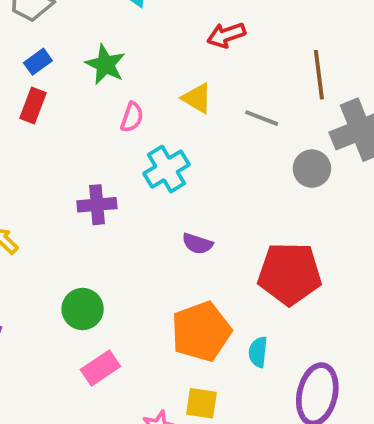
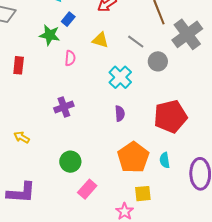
blue rectangle: (38, 62) -> (68, 19), moved
gray line: (262, 118) -> (136, 42), turned 30
cyan cross: (166, 169) -> (120, 77), moved
gray circle: (312, 169) -> (158, 61), moved
purple semicircle: (197, 244) -> (120, 113), turned -98

